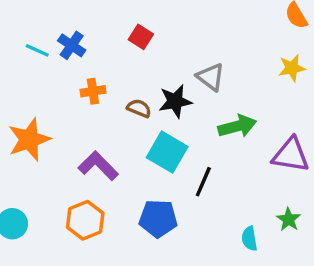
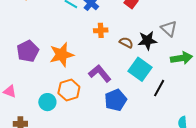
blue pentagon: (158, 219) -> (116, 100), moved, turned -30
orange hexagon: (85, 220) -> (69, 90), moved

